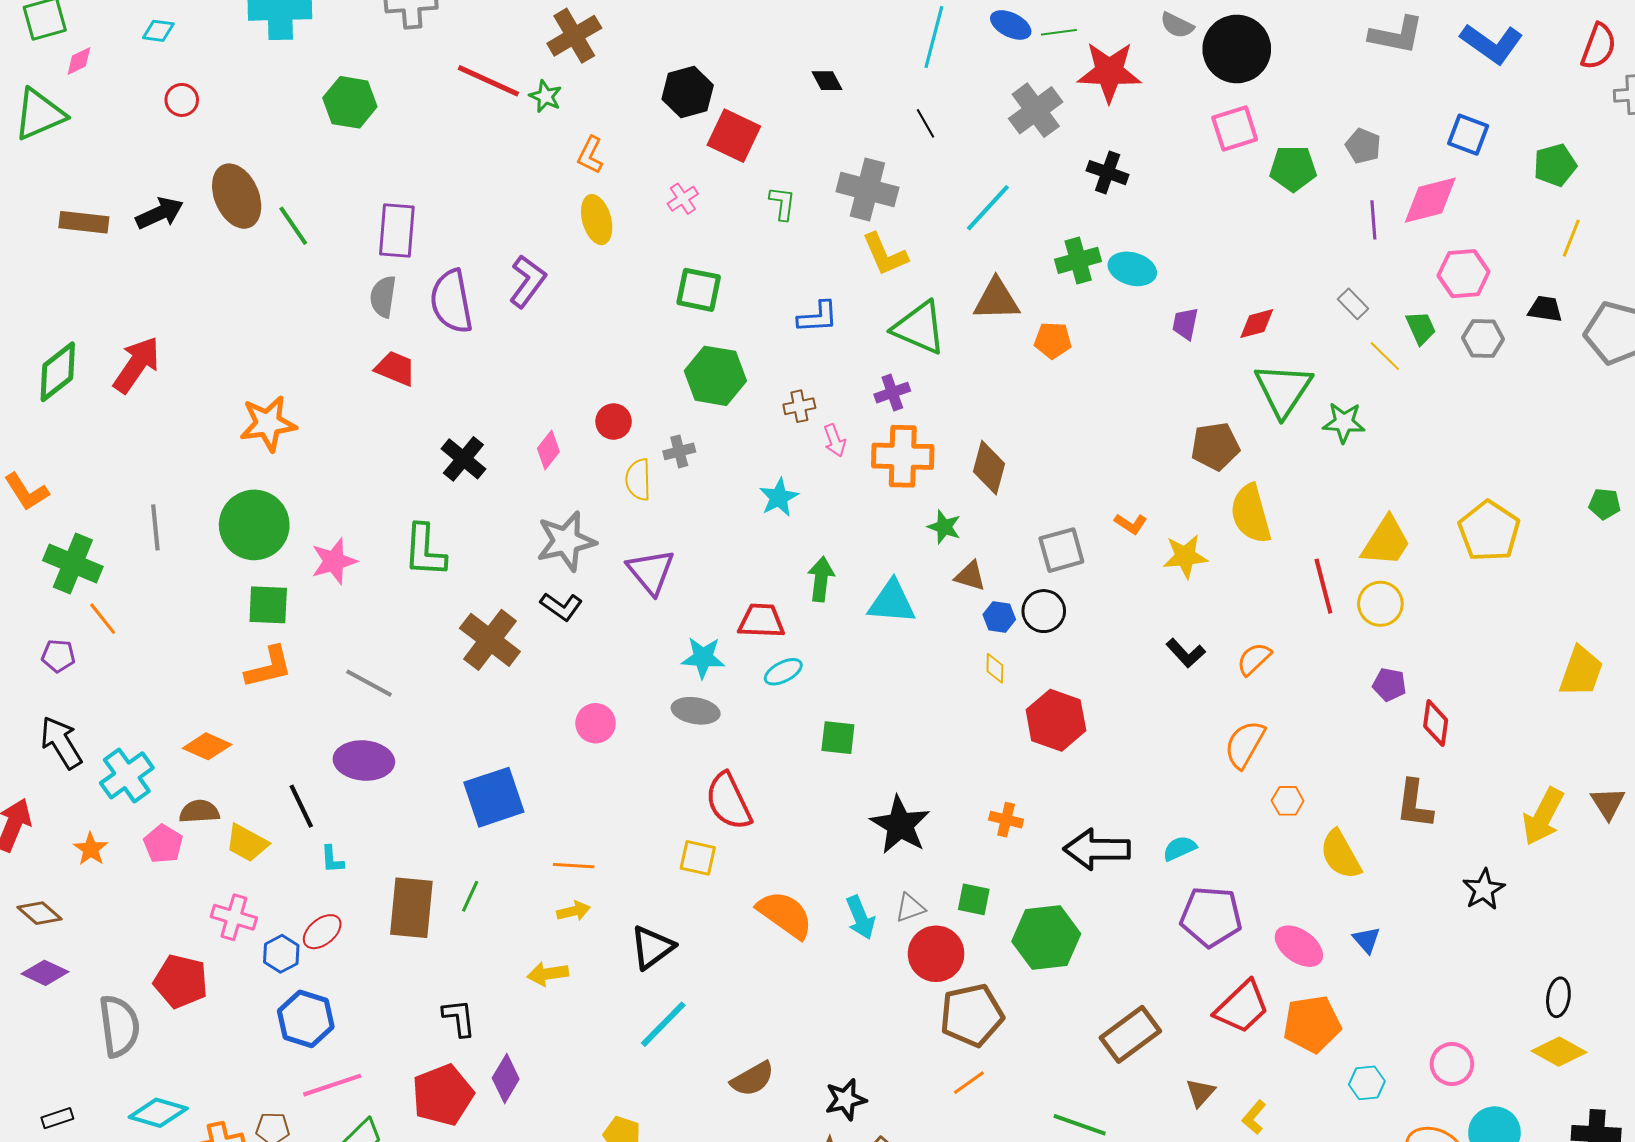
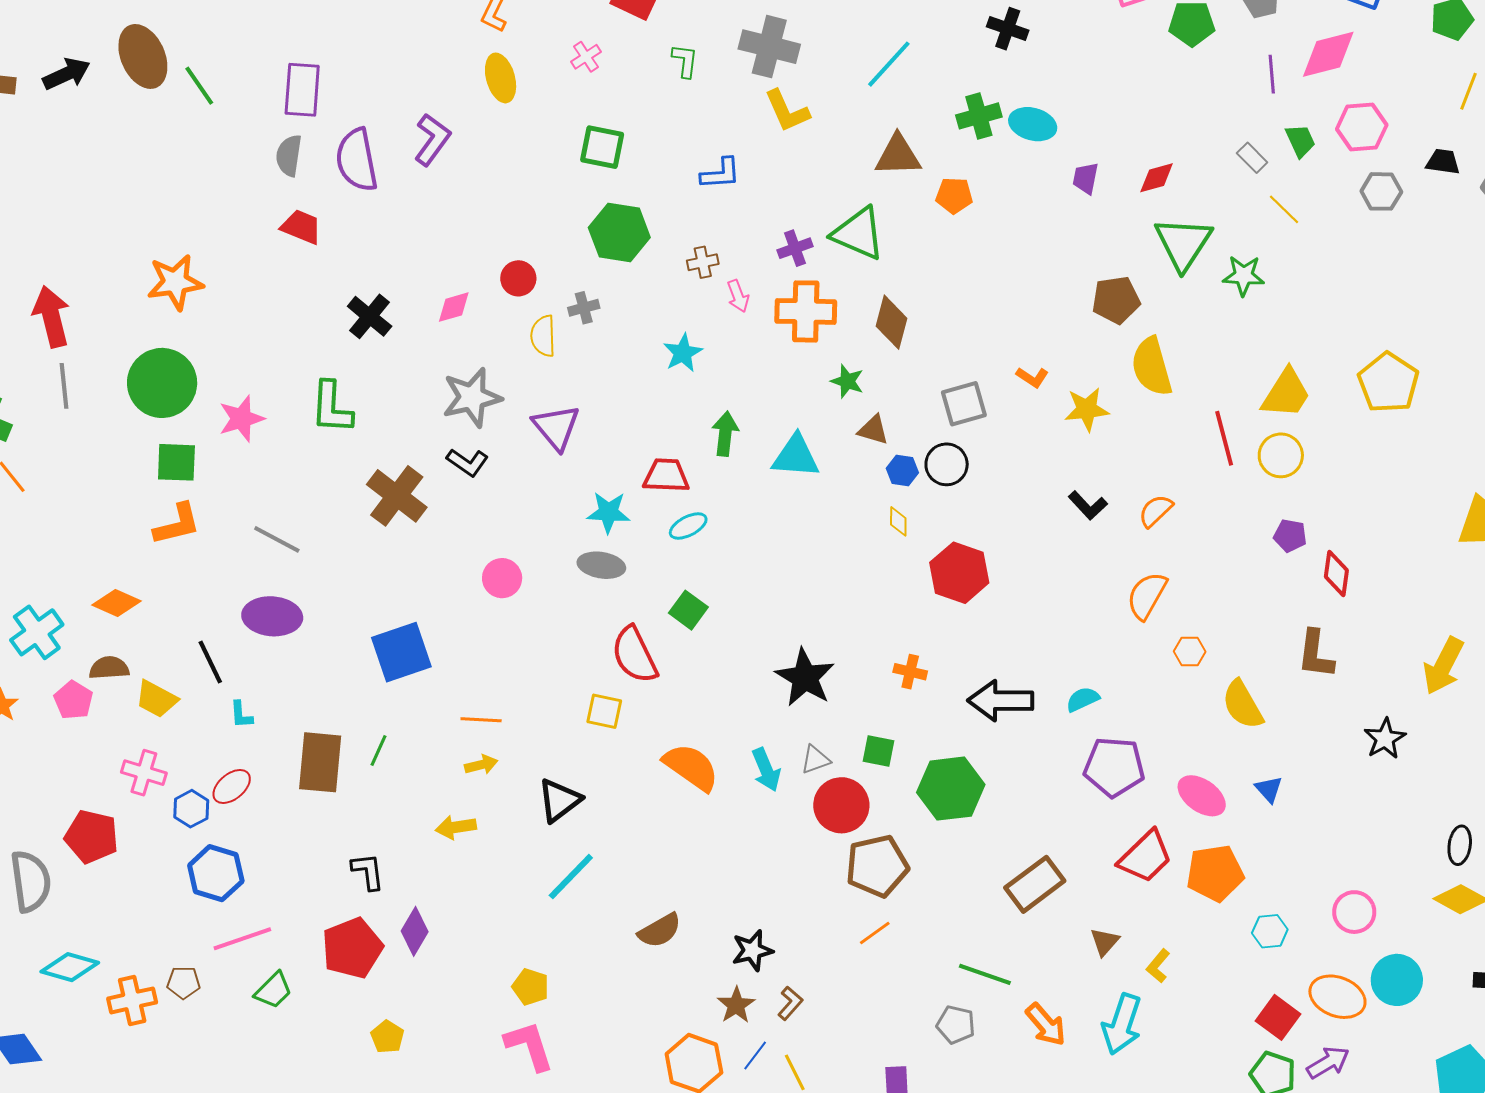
green triangle: (919, 328) -> (858, 233), moved
green trapezoid: (1421, 328) -> (1300, 141), moved
red arrow: (137, 365) -> (51, 317), moved, turned -48
pink diamond: (548, 450) -> (454, 307), turned 36
green square: (838, 738) -> (688, 610), moved, turned 30

